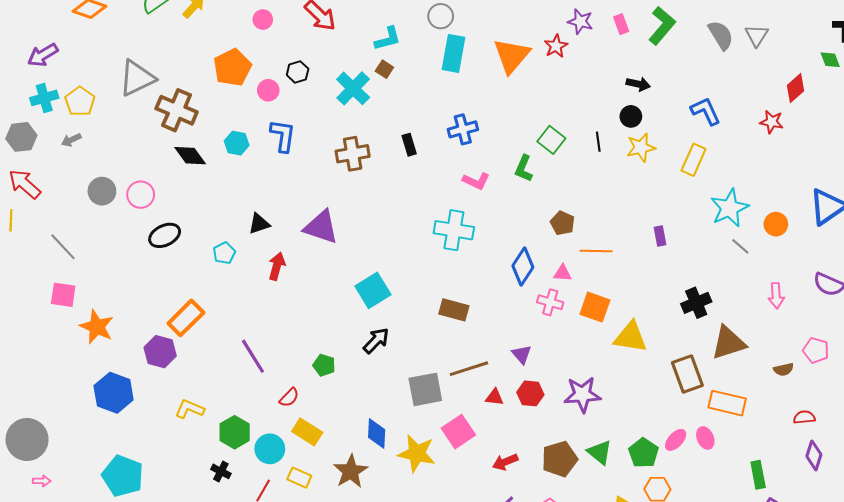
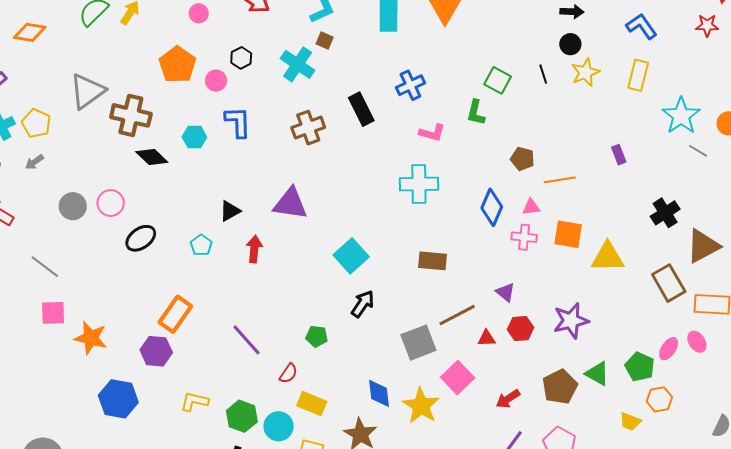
black rectangle: (409, 145) -> (361, 109), size x1.5
yellow star: (417, 453) -> (421, 406), turned 30

